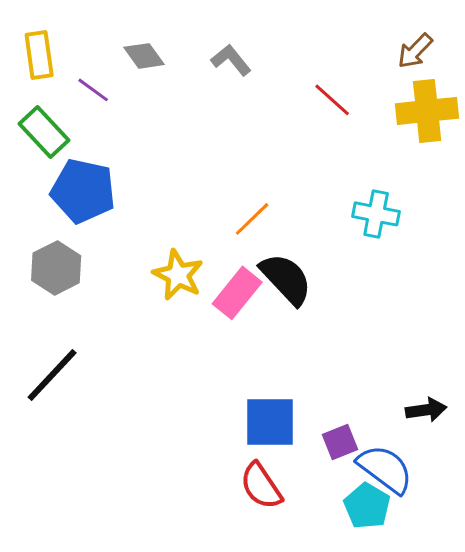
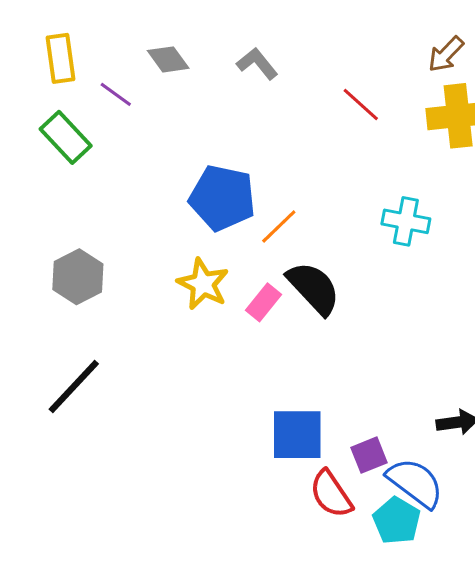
blue pentagon: (83, 191) -> (222, 198), moved
pink rectangle: (237, 293) -> (263, 302), size x0.7
red semicircle: (261, 486) -> (331, 494), moved

